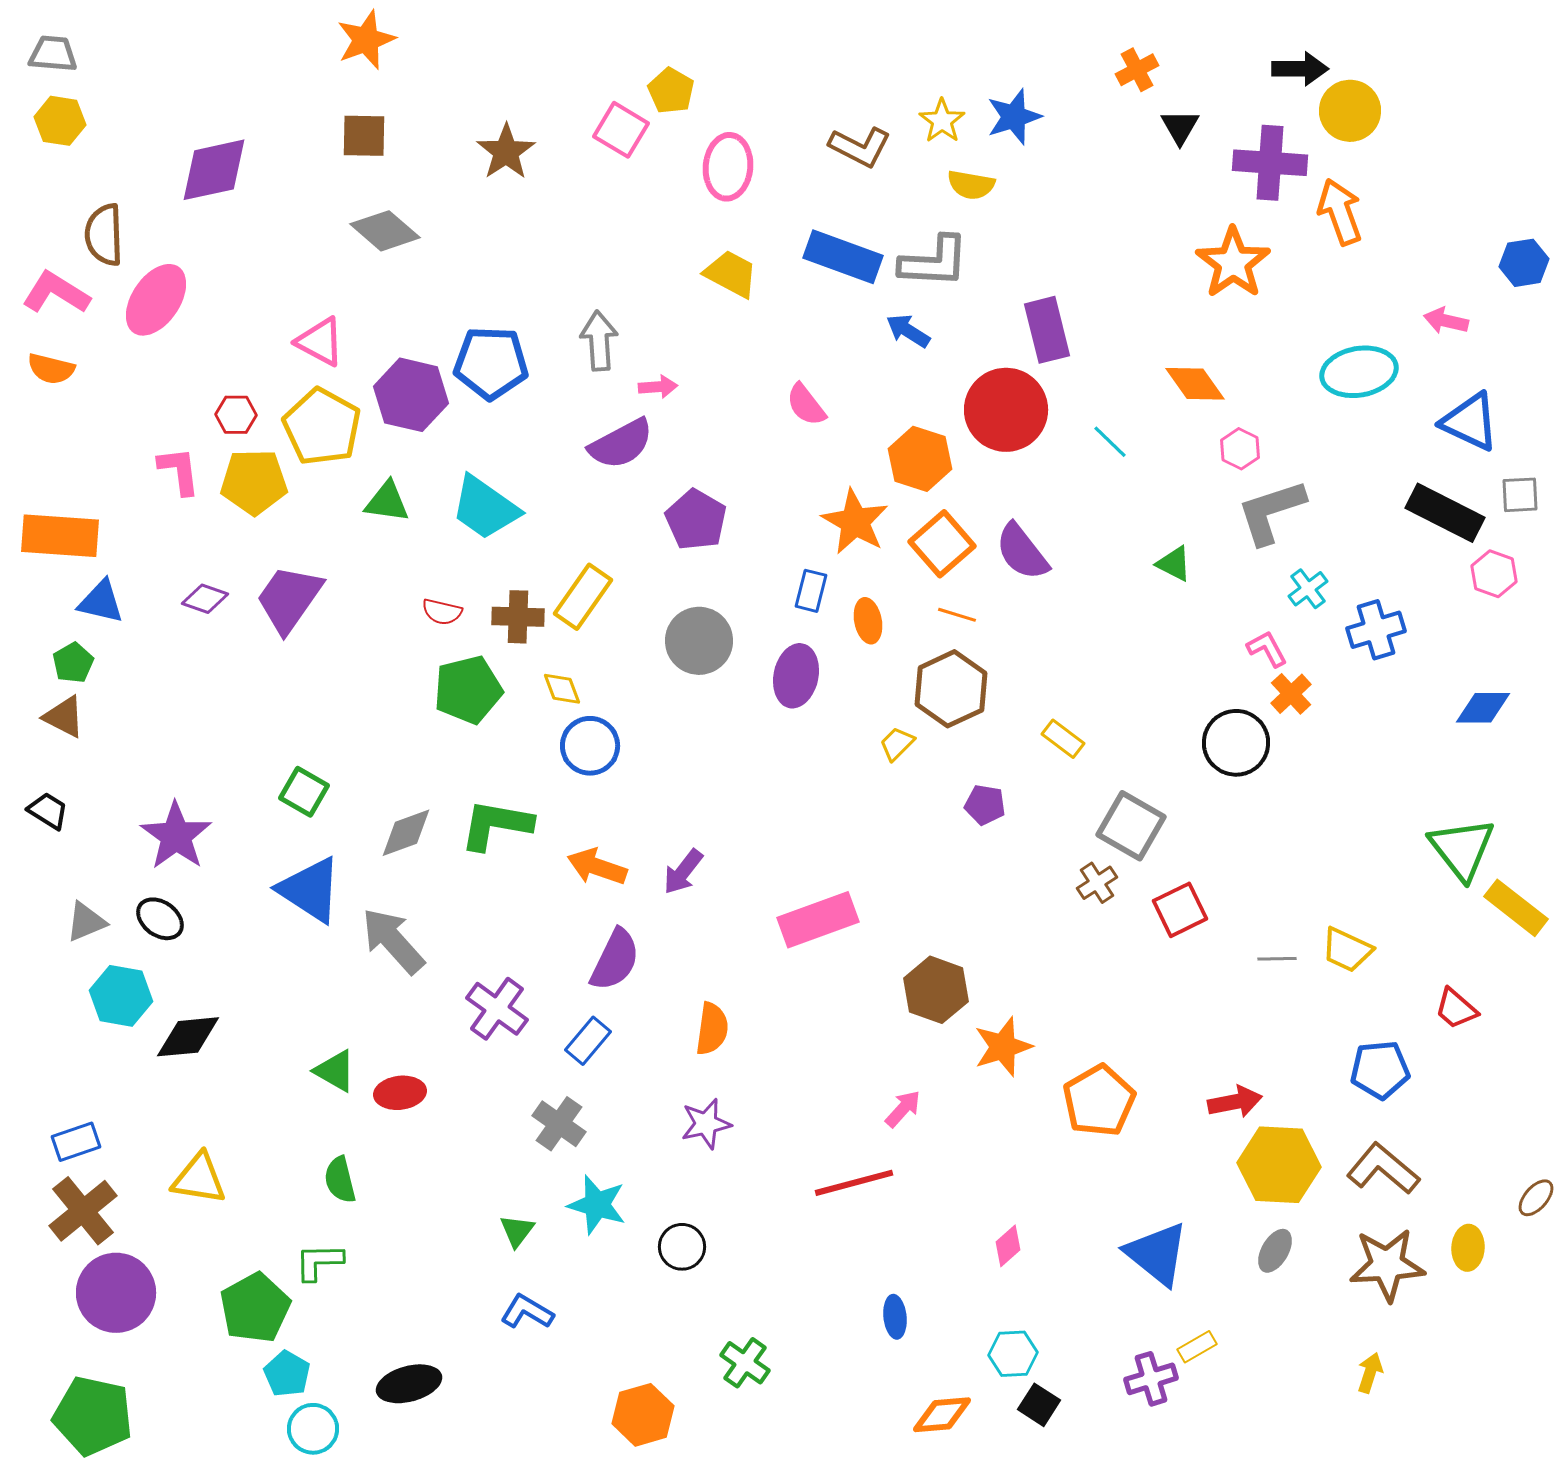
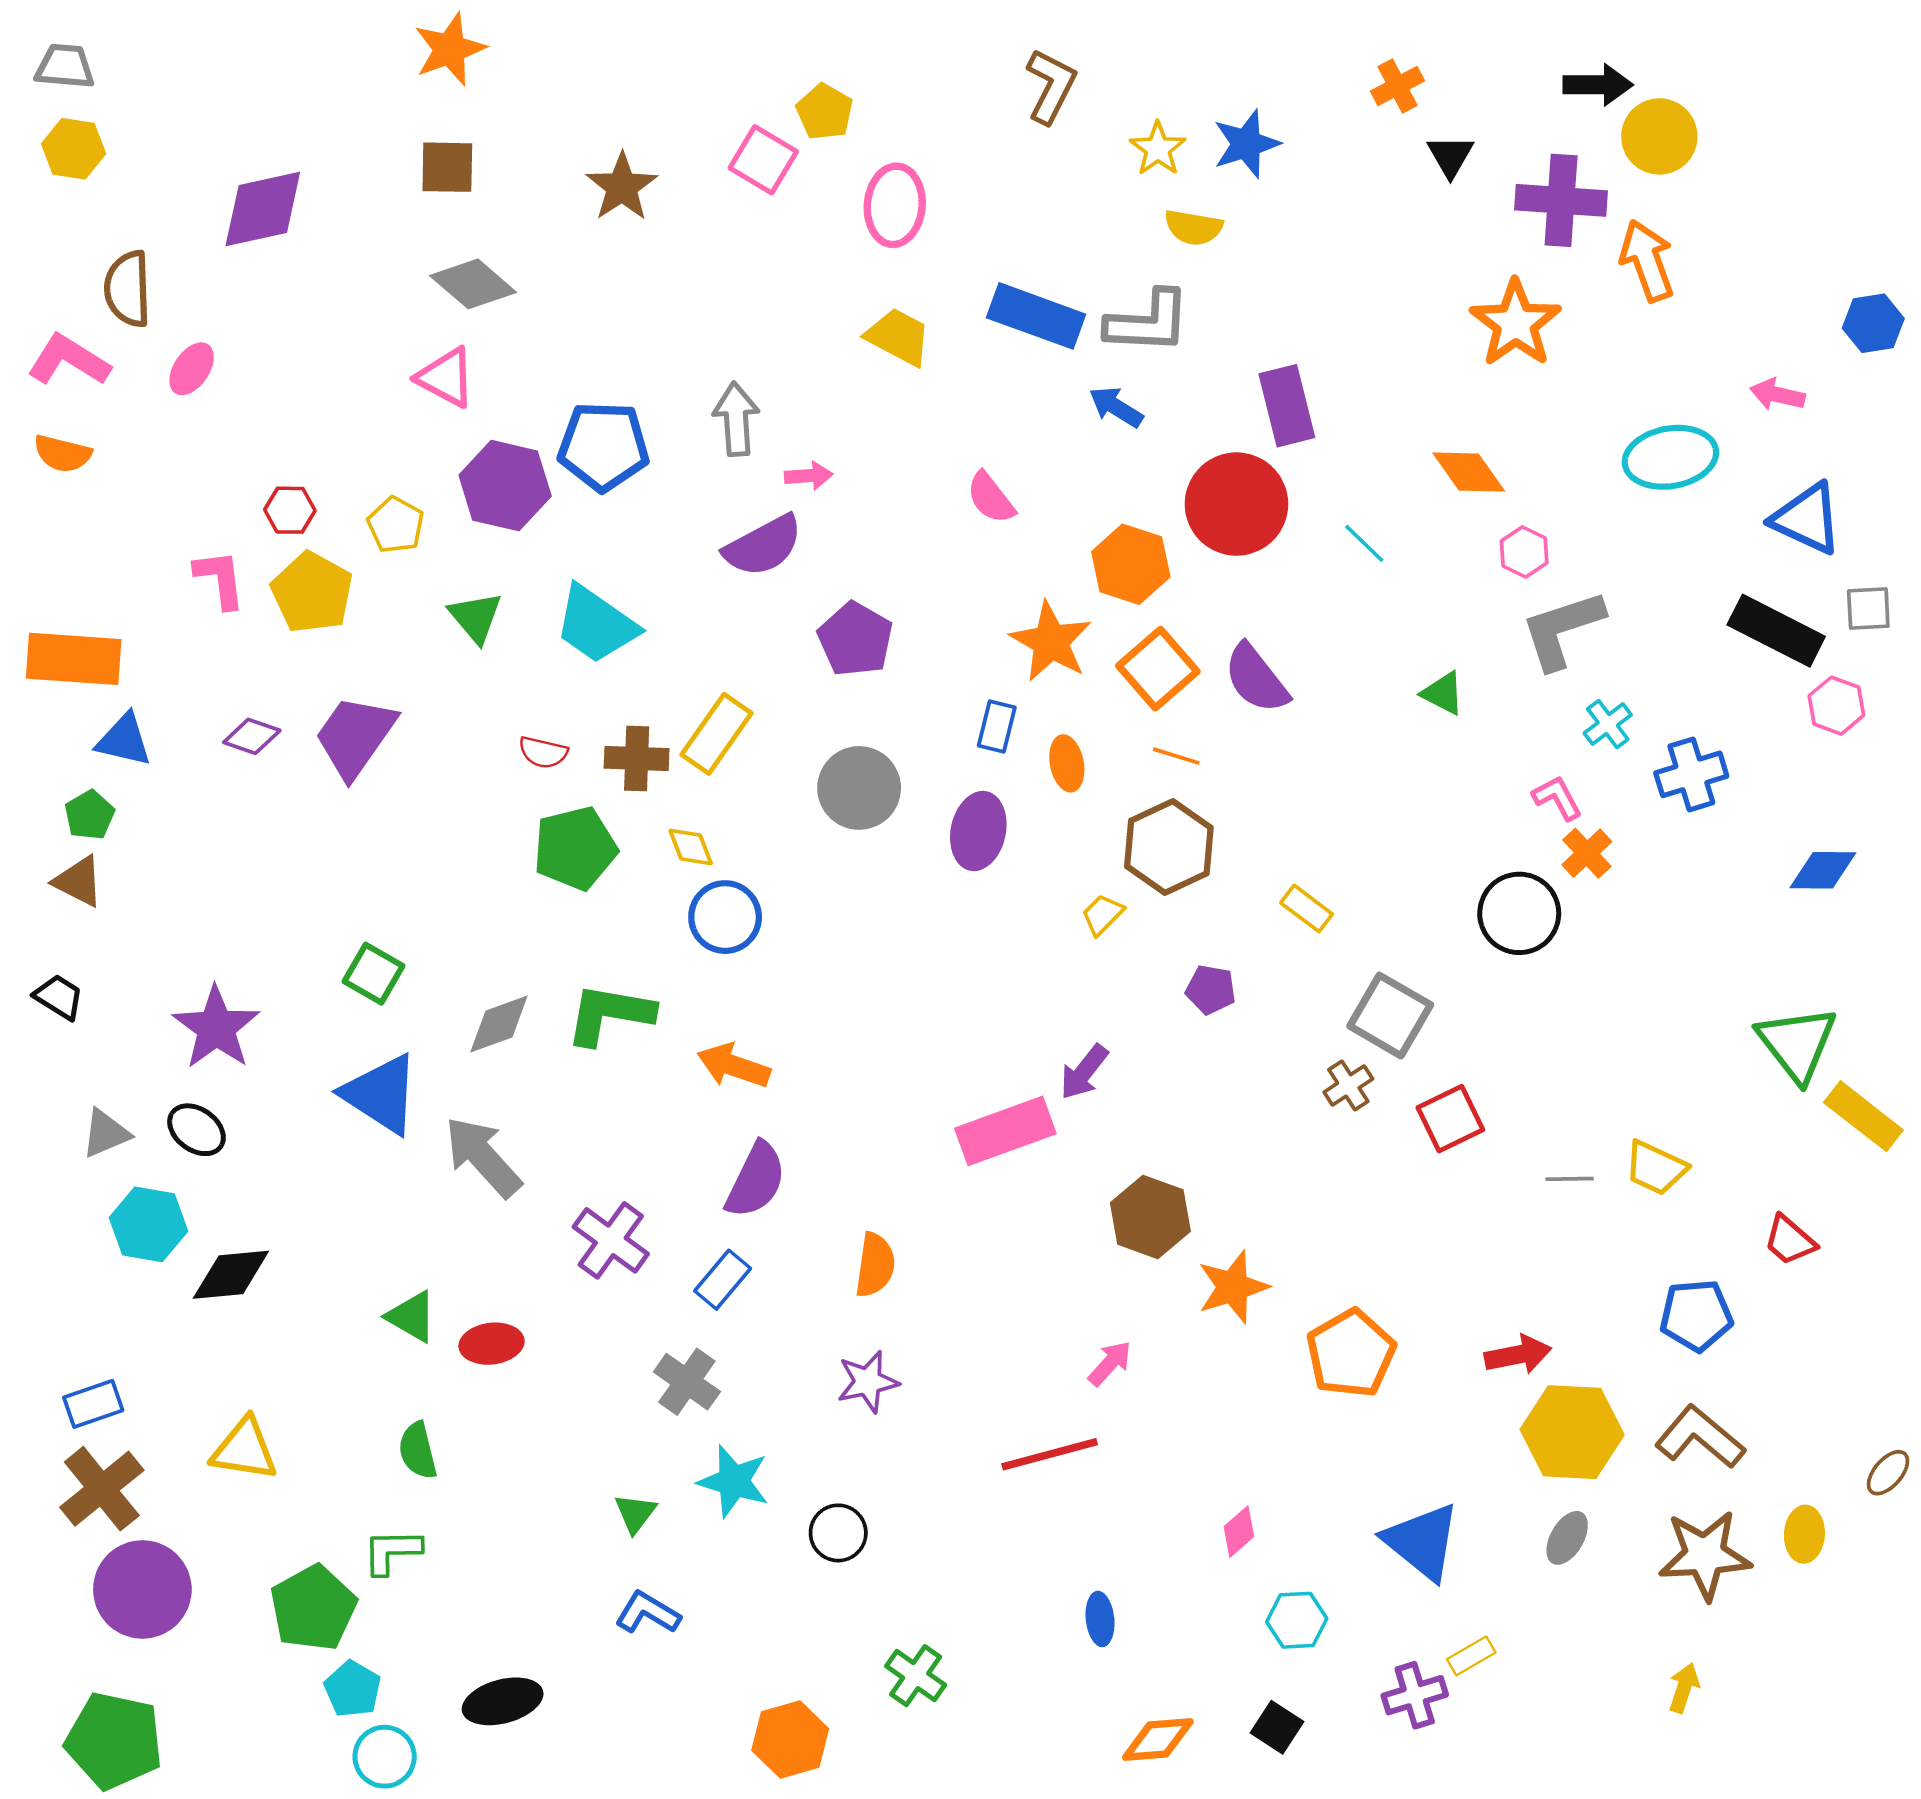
brown L-shape: (860, 147) -> (1051, 86), moved, turned -90
pink ellipse: (156, 300) -> (192, 369), size x0.6
pink triangle: (320, 342) -> (446, 377), moved
yellow pentagon: (322, 427) -> (396, 525), size x0.6
yellow pentagon: (254, 482) -> (312, 593), turned 30
green triangle: (387, 502) -> (476, 617), turned 42
purple arrow: (683, 872) -> (1084, 1072), moved
cyan hexagon: (1013, 1354) -> (1297, 1620), moved

